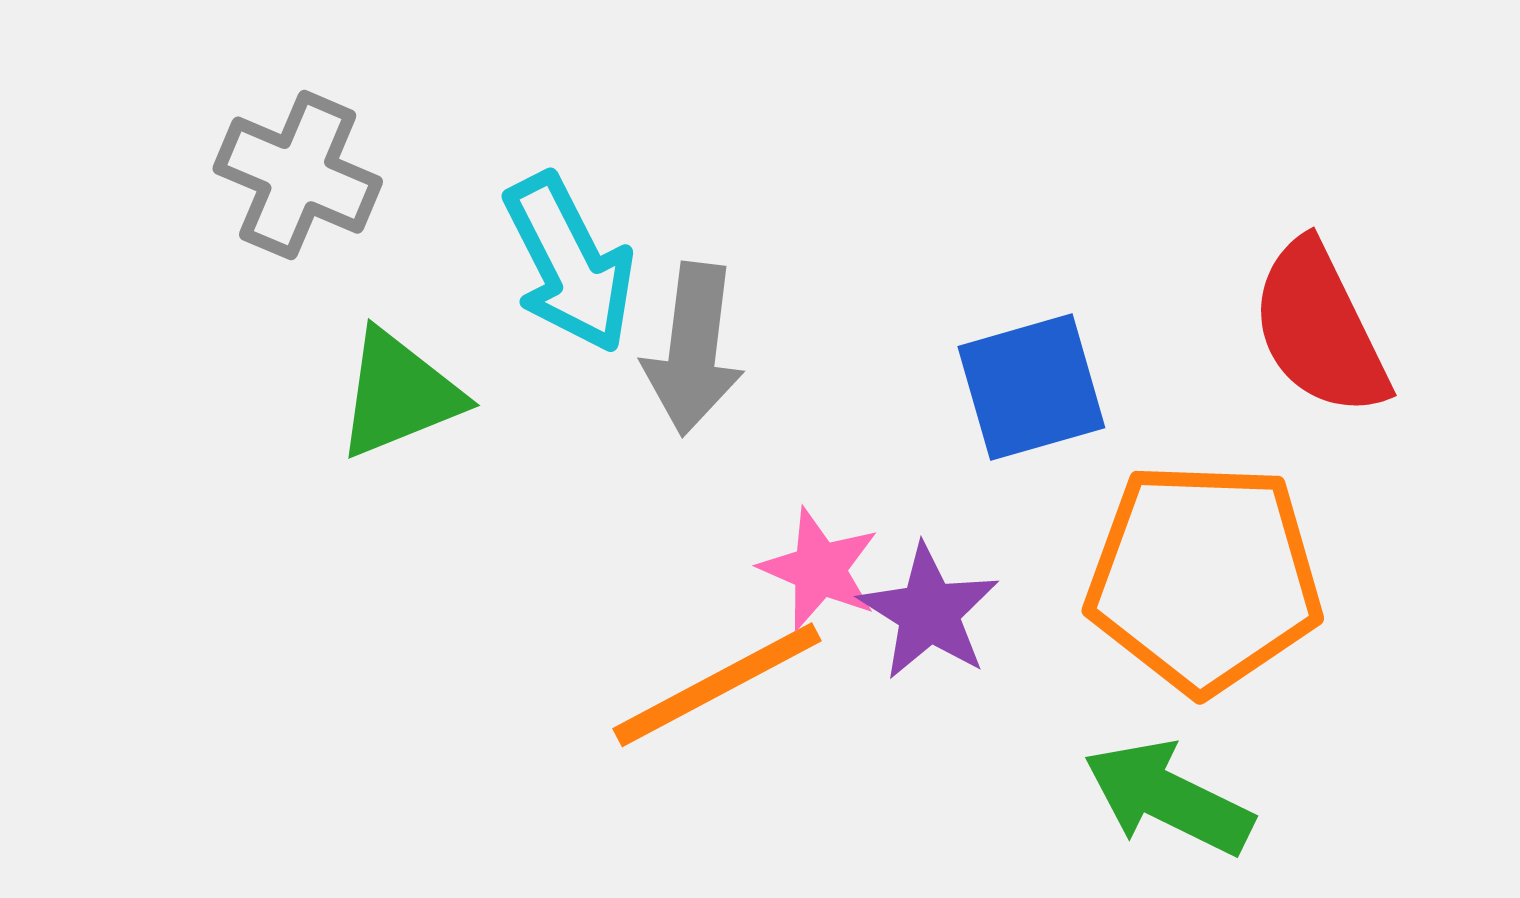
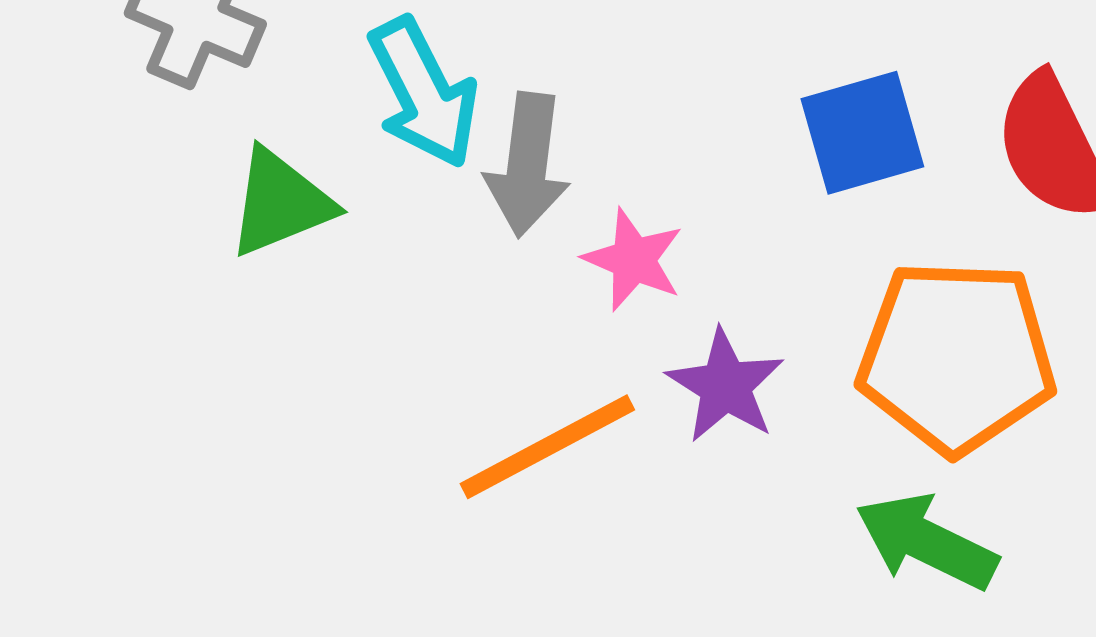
blue square: (1031, 387) -> (862, 133), moved
pink star: (819, 569) -> (633, 260), moved

